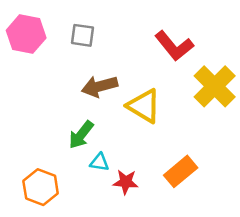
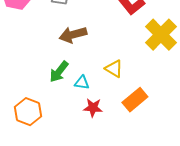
yellow triangle: (144, 106) -> (114, 69), moved, size x0.7
cyan triangle: (99, 162) -> (82, 83), moved

